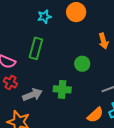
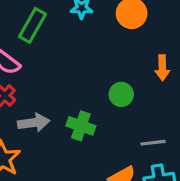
green rectangle: (36, 48) -> (32, 25), moved

